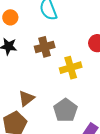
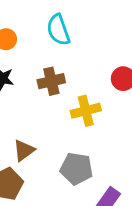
gray pentagon: (65, 110) -> (76, 169), turned -30

